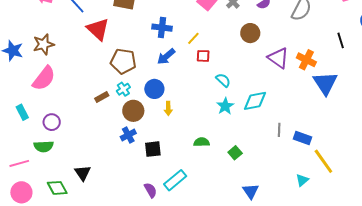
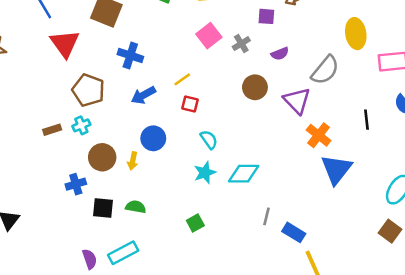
blue cross: (162, 28) -> (130, 55), moved
purple triangle: (278, 58) -> (297, 101), moved
blue circle: (154, 89) -> (153, 138), moved
brown circle: (133, 111) -> (102, 157), moved
green semicircle: (202, 142) -> (136, 207), moved
green square: (235, 153) -> (195, 223), moved

